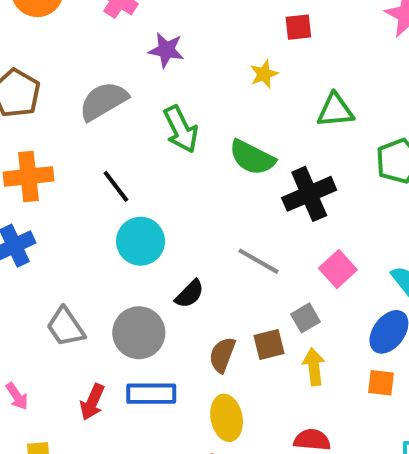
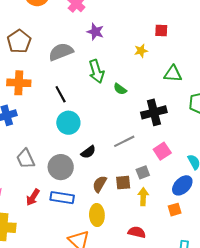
green semicircle: (252, 157) -> (120, 89), moved, size x0.6
gray line: (259, 261) -> (124, 141), turned -65
orange square: (381, 383) -> (175, 210), turned -32

